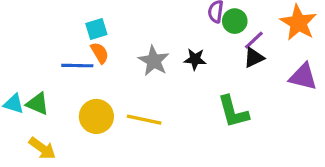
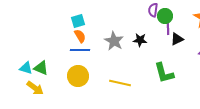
purple line: (254, 40) -> (168, 28), moved, turned -48
blue line: (77, 66) -> (80, 50), moved
yellow line: (144, 120) -> (120, 83), moved
yellow arrow: (42, 148) -> (35, 88), moved

